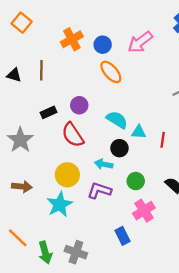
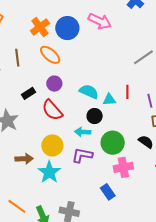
pink arrow: (140, 42) -> (100, 21), turned -110
blue circle: (103, 45) -> (67, 28), size x1.5
orange ellipse: (111, 72) -> (50, 55), moved
red line: (163, 140) -> (127, 92), moved
green circle: (136, 181) -> (113, 143), size x1.5
brown arrow: (22, 187) -> (24, 159), moved
pink cross: (144, 211) -> (123, 167), turned 30

